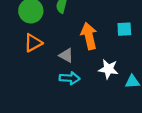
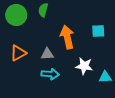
orange triangle: (33, 43) -> (18, 53), moved
gray triangle: (66, 55) -> (47, 54), turned -32

